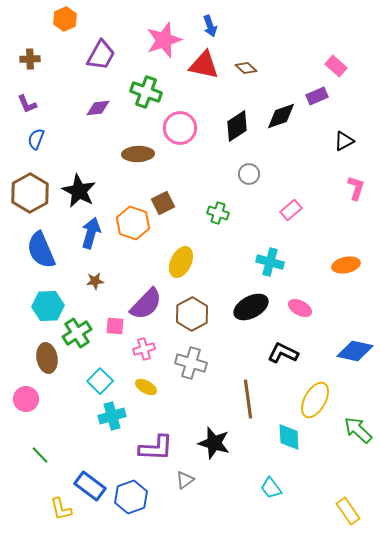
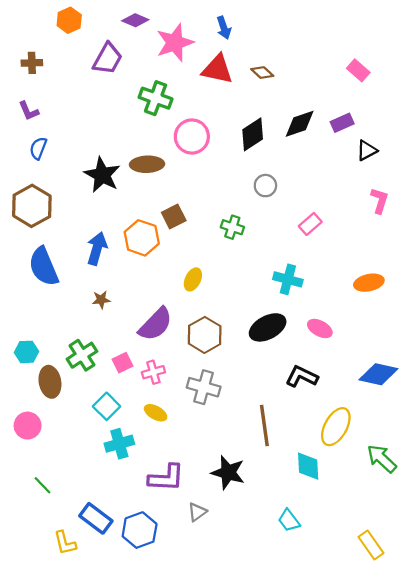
purple rectangle: (317, 96) -> (342, 123), moved
purple diamond: (98, 108) -> (135, 20), moved, turned 30
black star: (79, 191) -> (102, 175), moved
yellow ellipse: (181, 262) -> (193, 279), size x0.7
cyan hexagon: (48, 306) -> (27, 352), moved, size x0.7
pink square: (115, 326) -> (123, 363), moved, turned -30

